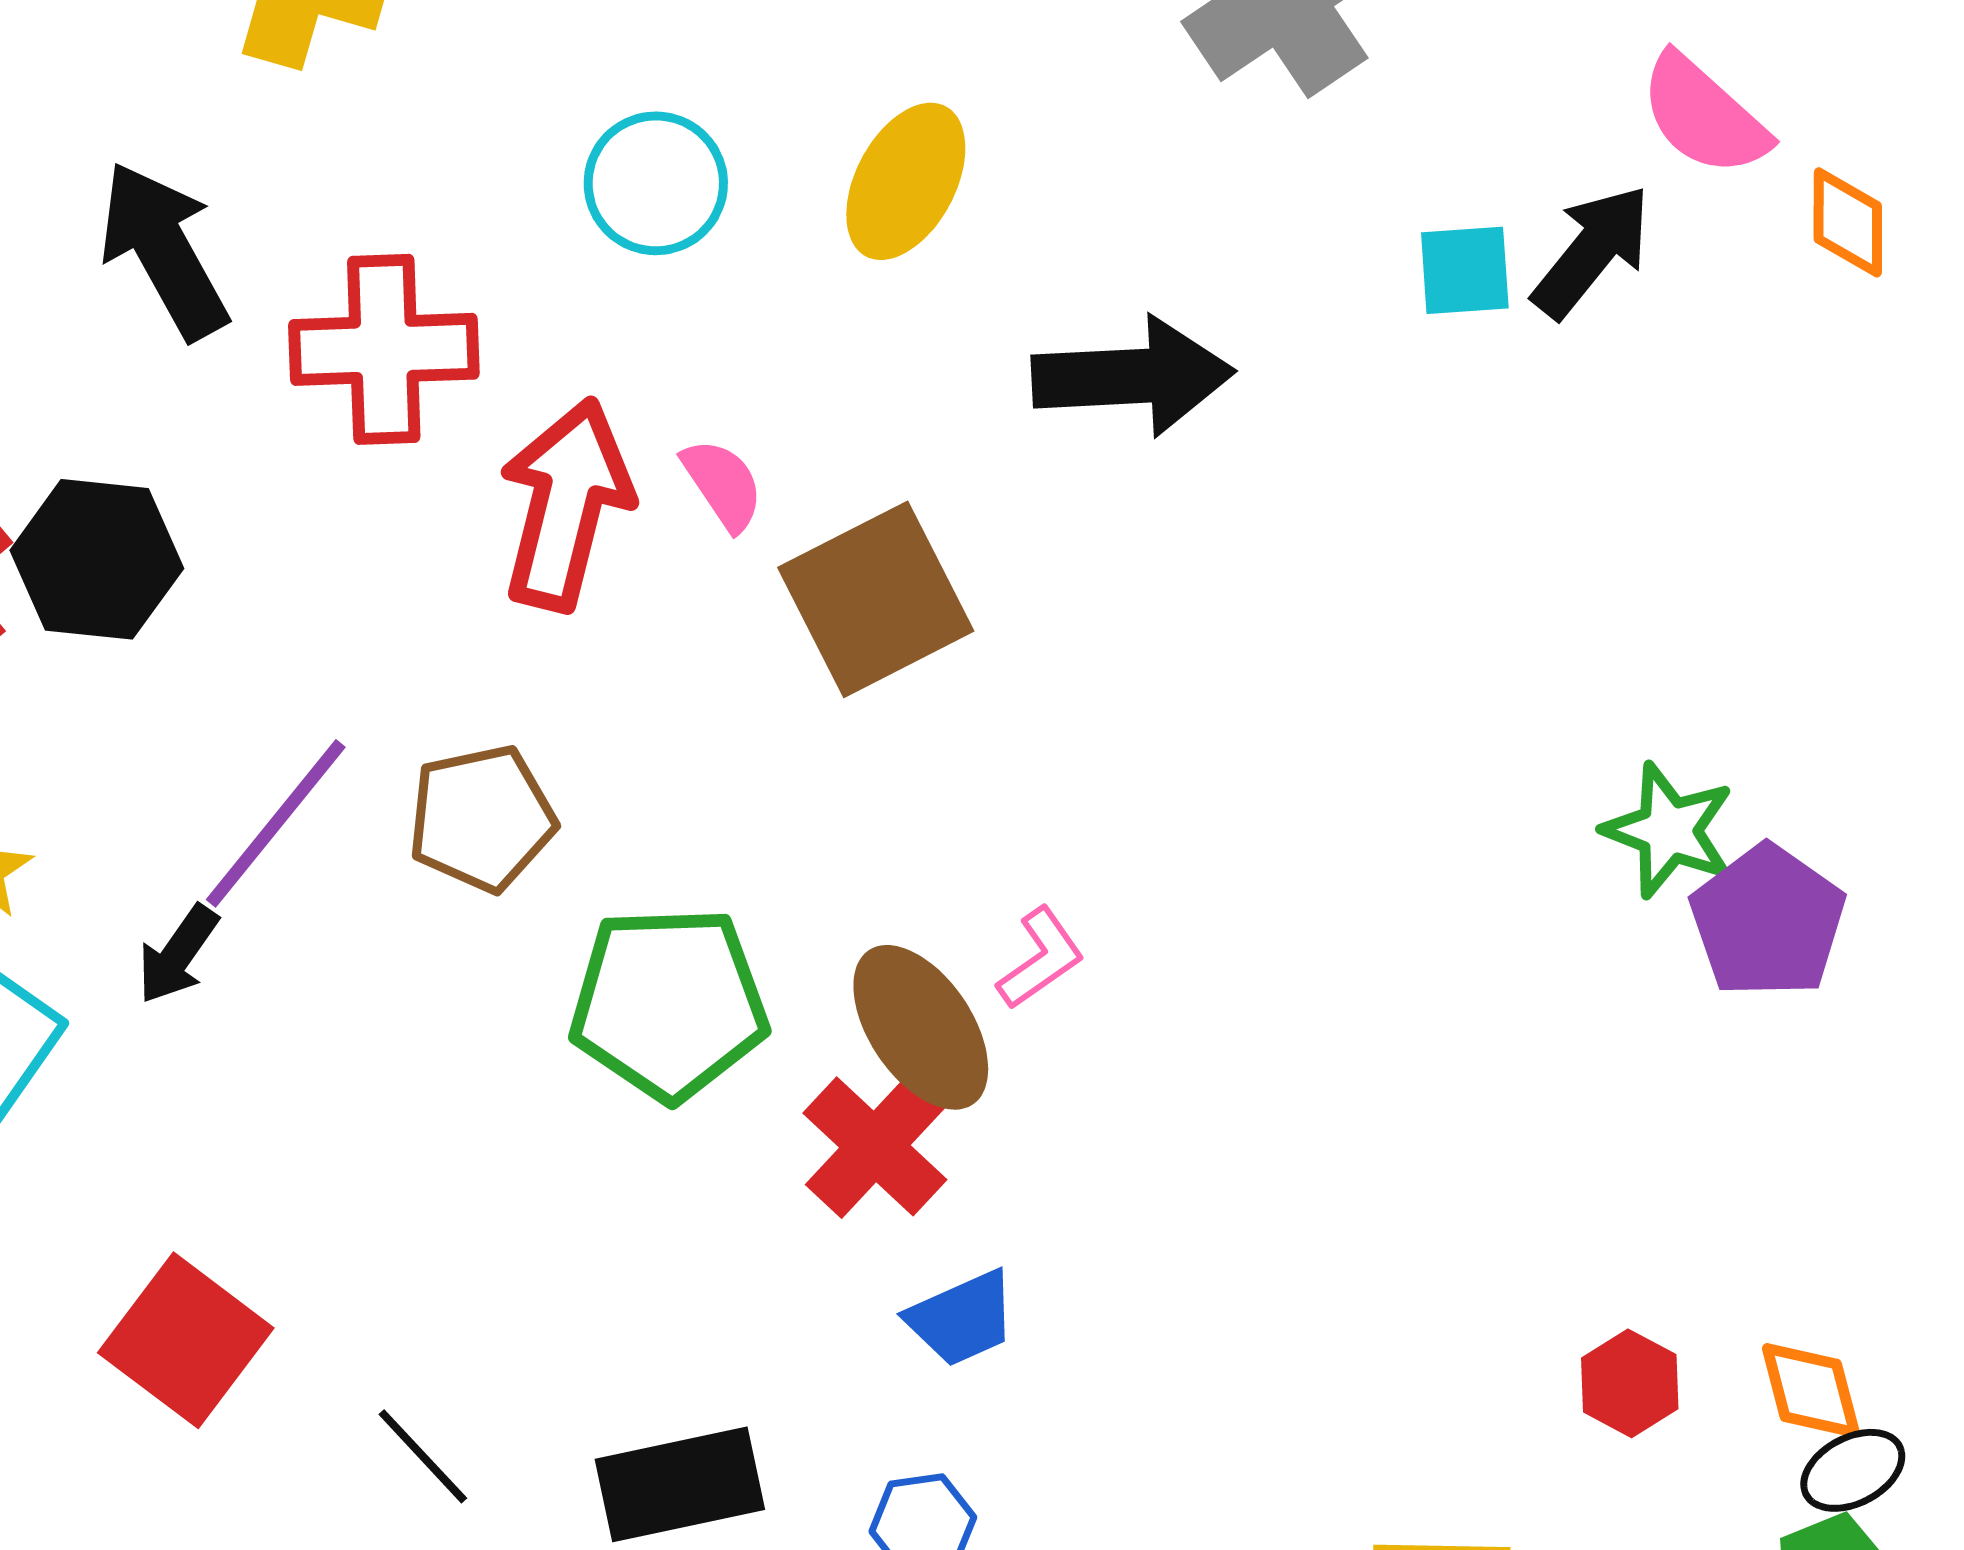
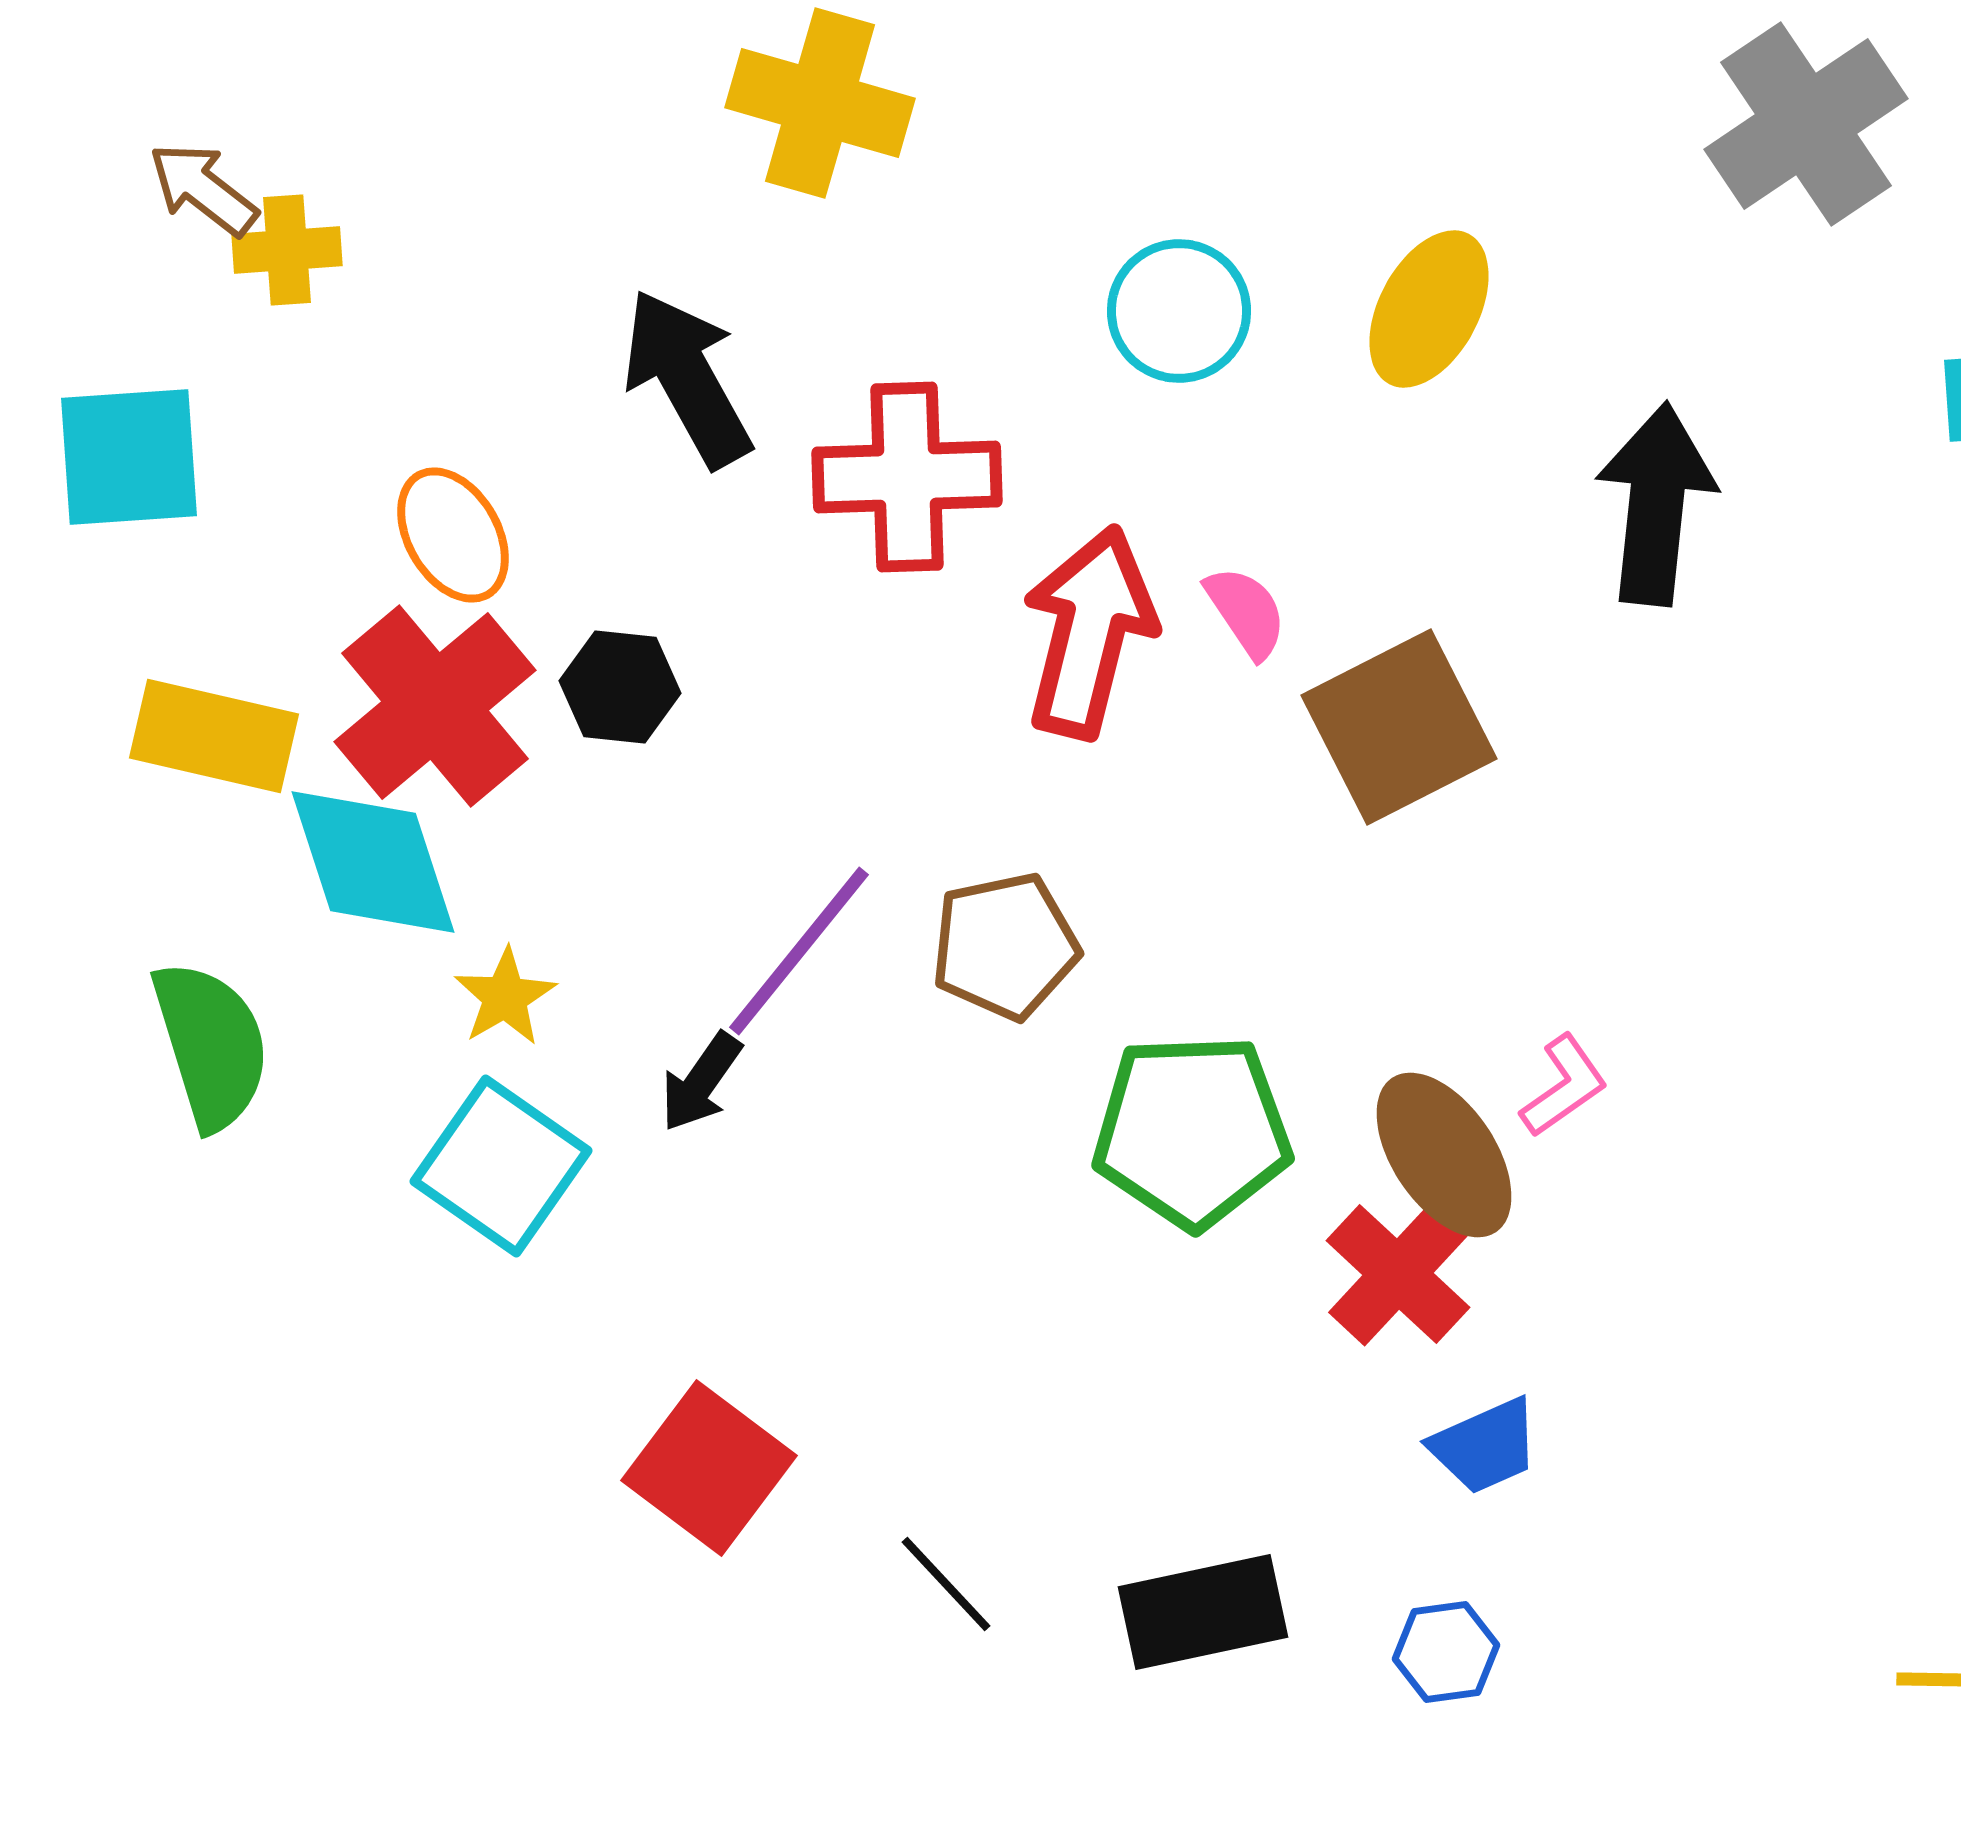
black arrow: (1133, 376) -> (1656, 504), turned -81
black hexagon: (97, 559) -> (620, 687), size x0.7

